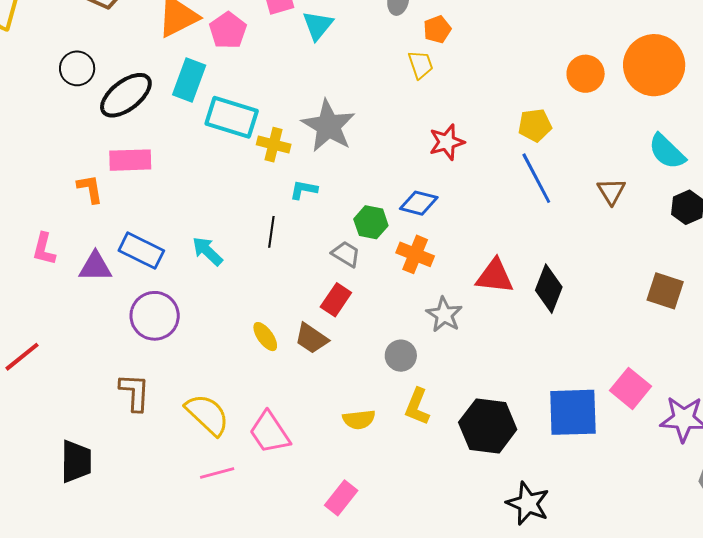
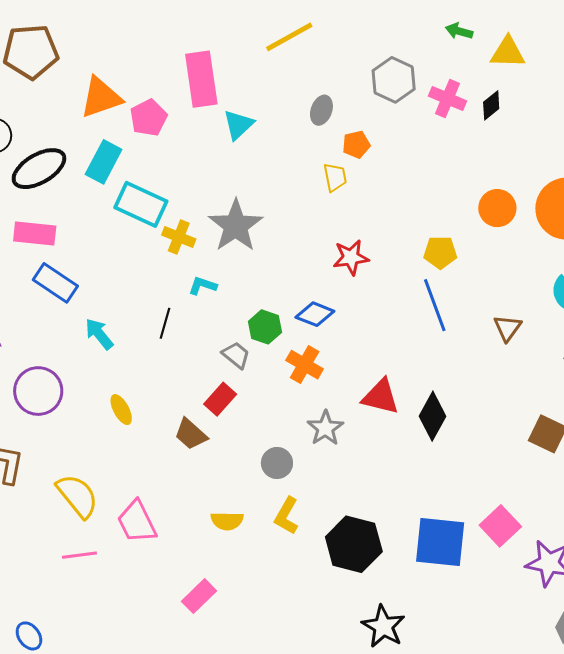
blue rectangle: (141, 251) -> (55, 283), moved
yellow ellipse: (265, 337) -> (121, 410), moved

